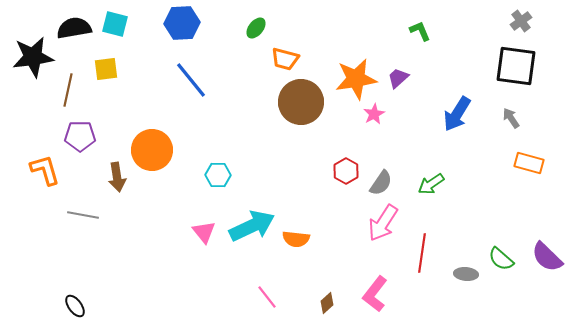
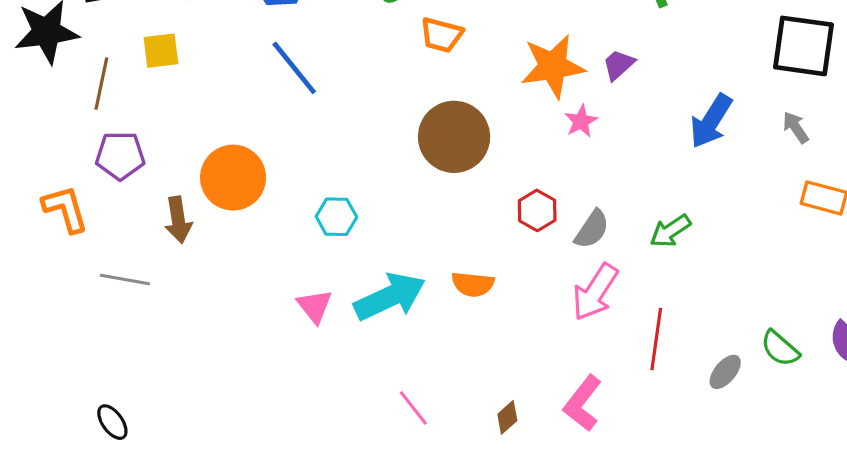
brown circle: (301, 102) -> (454, 137), moved
orange semicircle: (296, 239) -> (473, 284), moved
gray ellipse: (466, 274) -> (725, 372), turned -55

